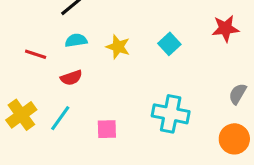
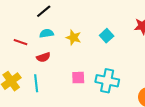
cyan line: (60, 118) -> (36, 83), turned -42
pink square: (107, 129) -> (78, 78), moved

